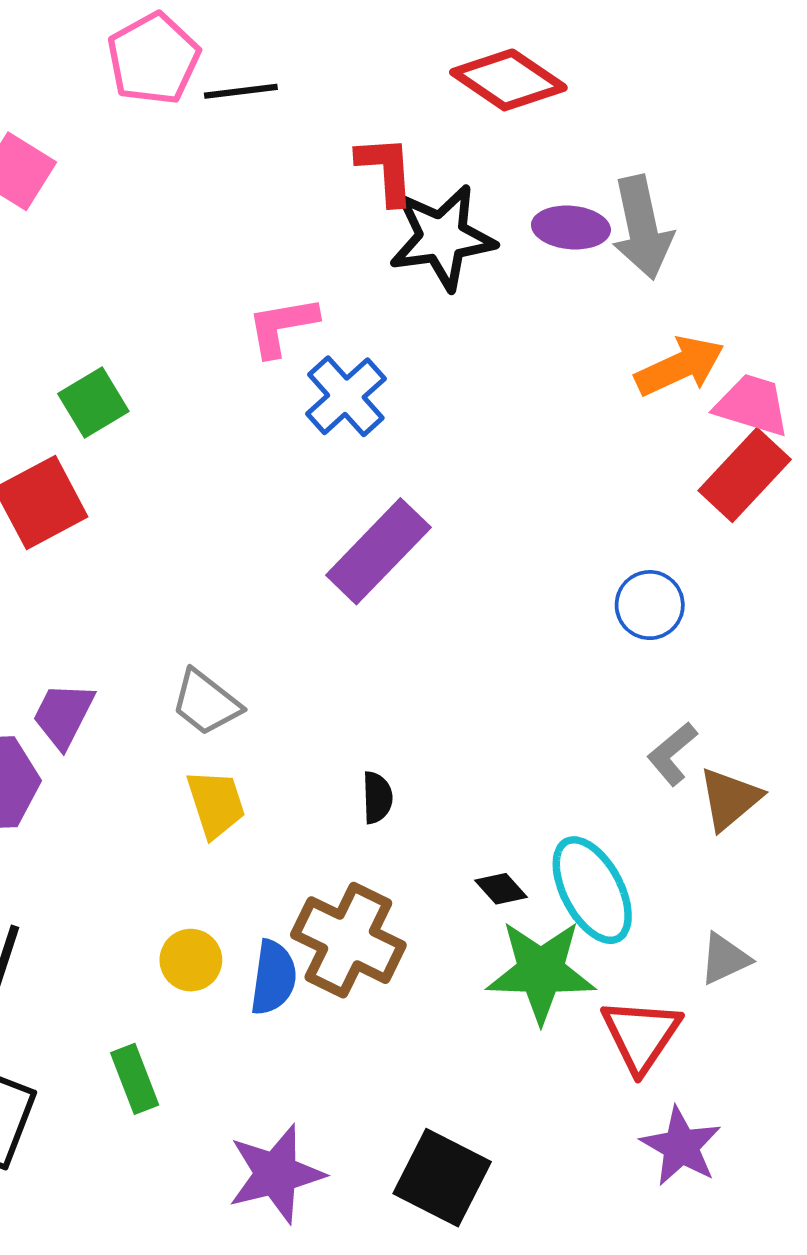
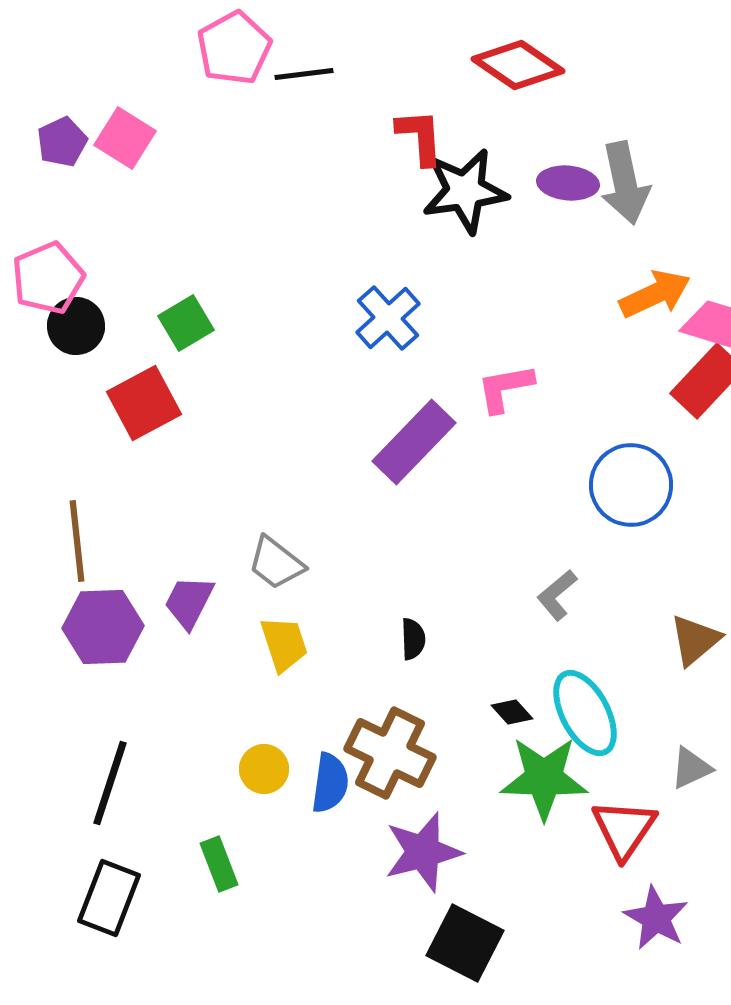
pink L-shape: (282, 326) -> (505, 388), moved
blue circle: (650, 605) -> (631, 485), size x1.5
purple trapezoid: (63, 715) -> (189, 602), moved
gray L-shape: (672, 754) -> (557, 595), moved
purple star: (276, 1174) -> (423, 852), moved

